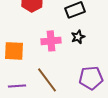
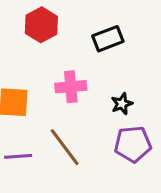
black star: (78, 37) -> (122, 104), moved

